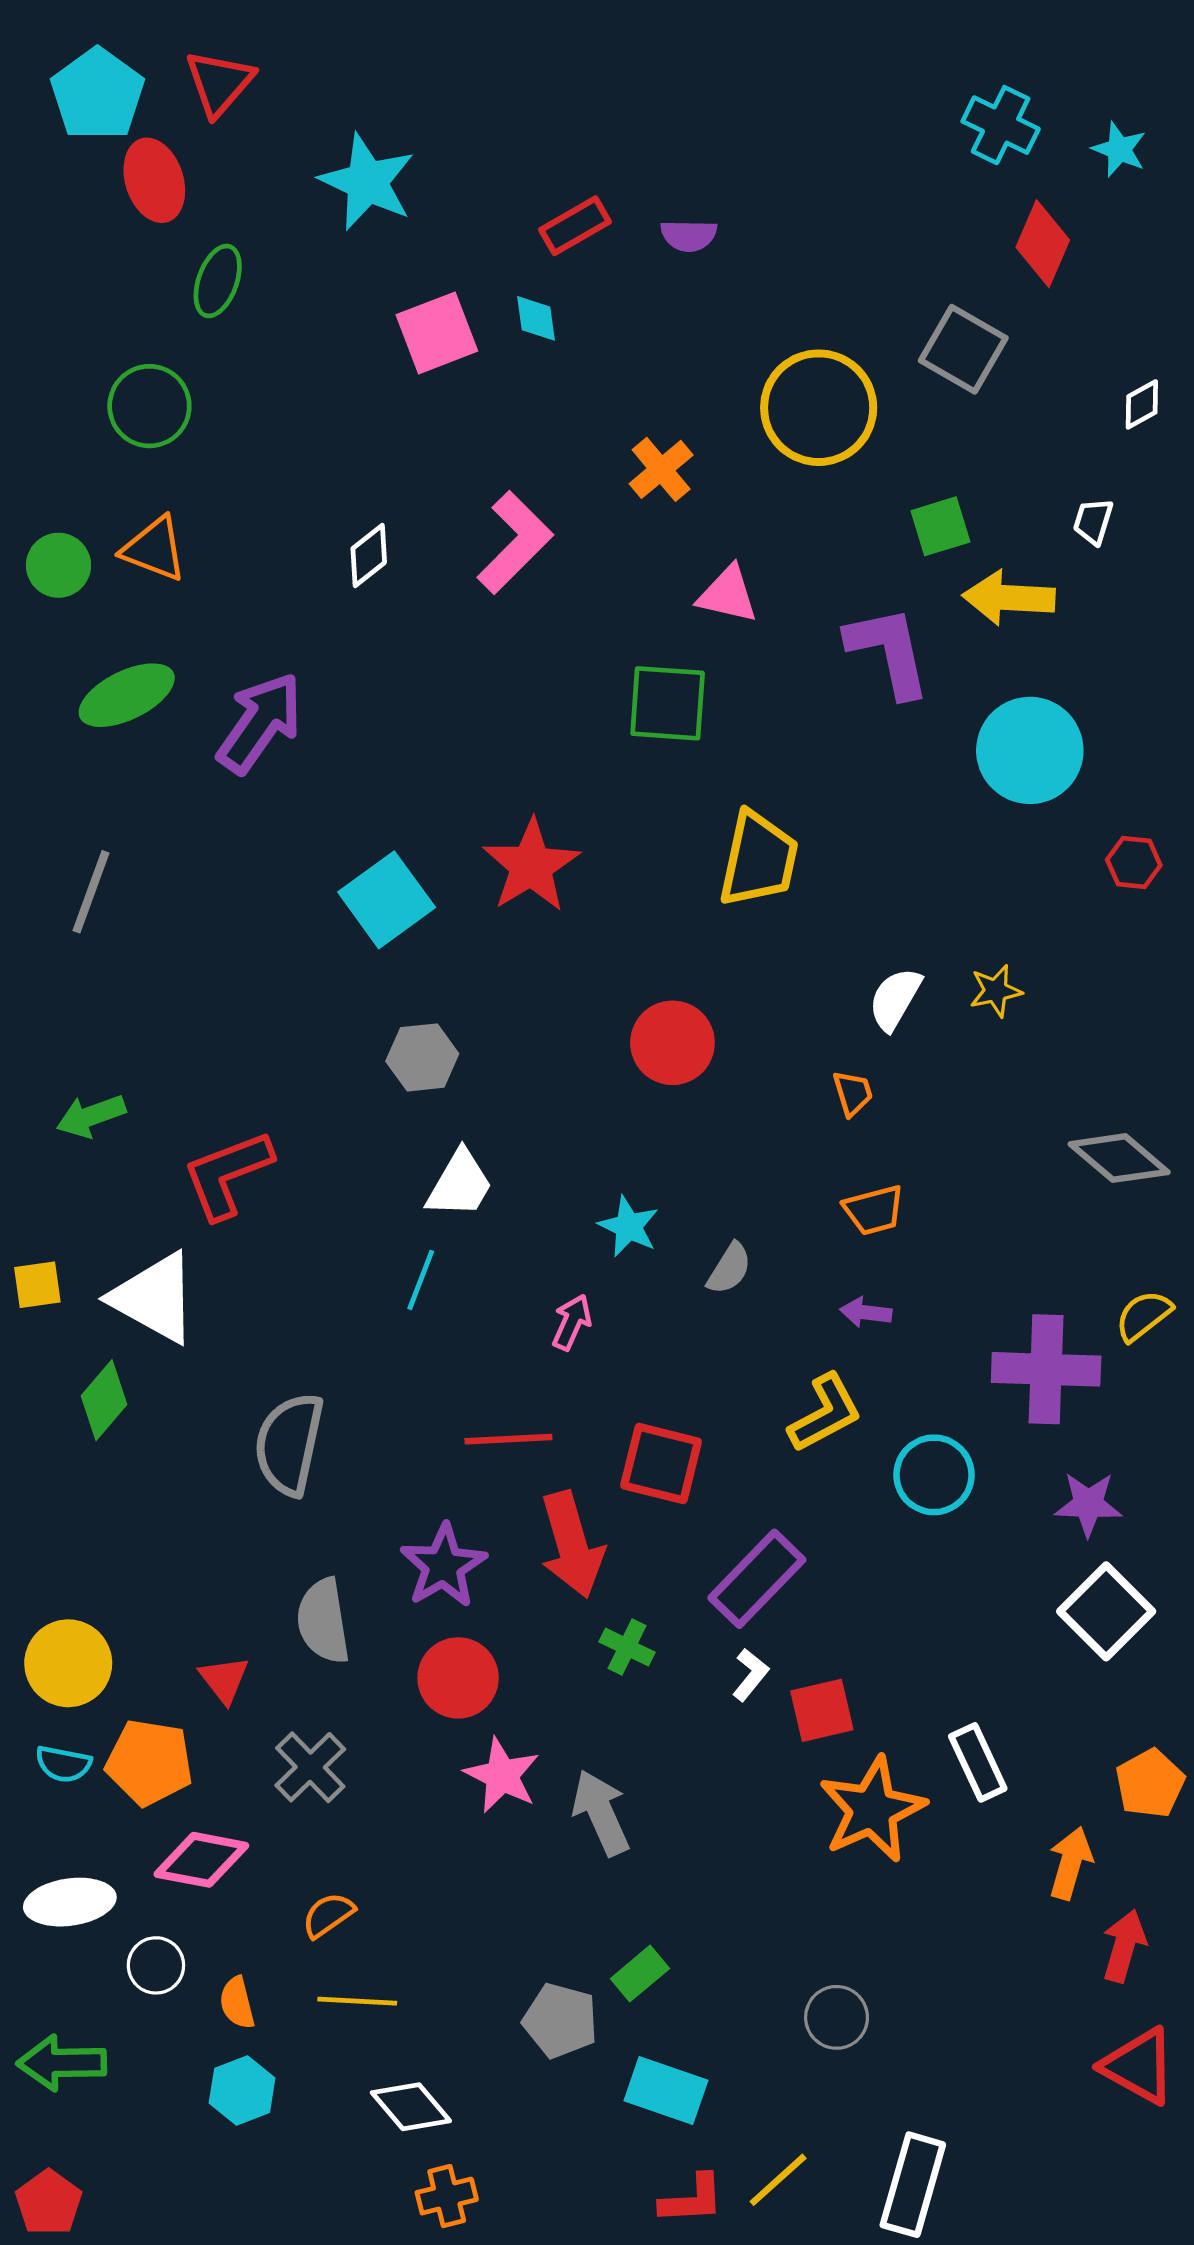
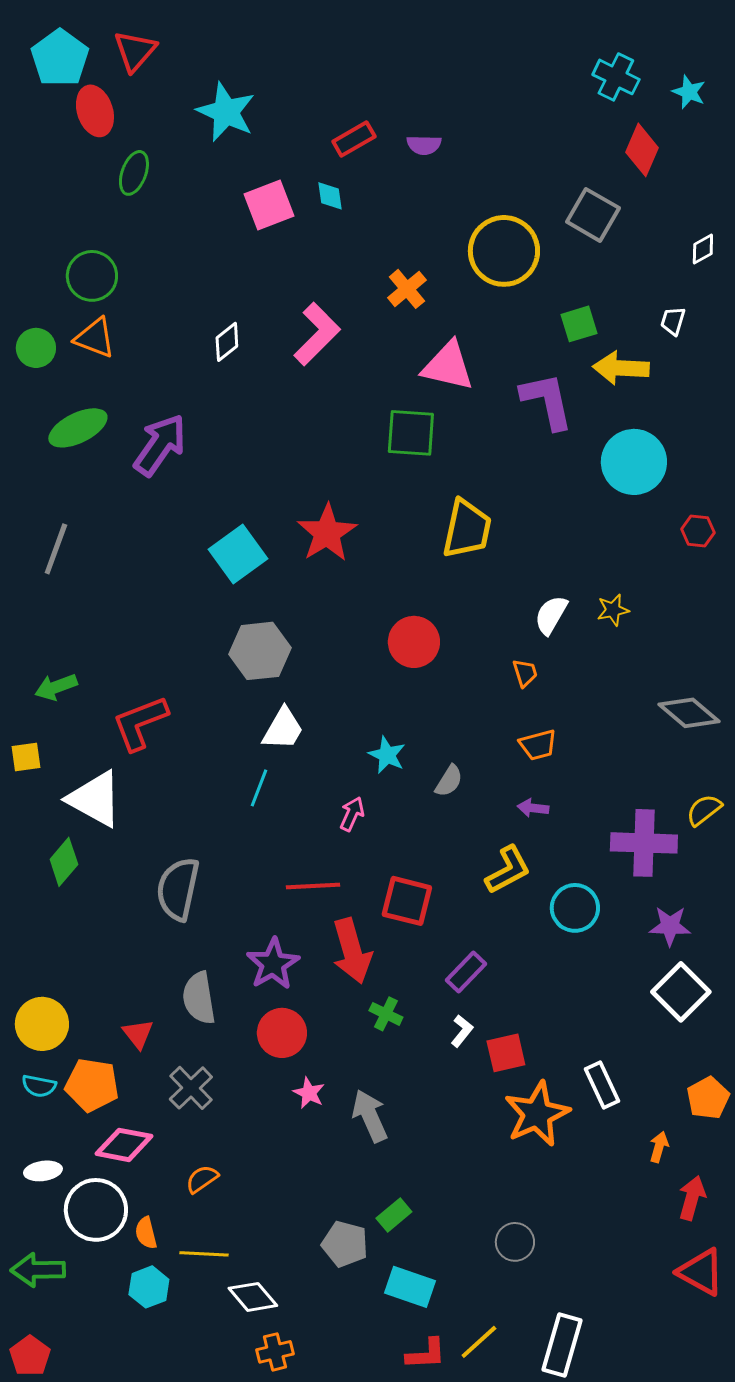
green circle: (149, 406) -> (92, 276), moved
pink triangle: (728, 594) -> (448, 366), size x1.4
gray hexagon: (422, 1057) -> (260, 651), size x1.4
yellow square: (37, 1285) -> (26, 757), moved
purple rectangle: (757, 1579) -> (466, 972), size x0.7
pink star: (502, 1775) -> (309, 1093), size x0.7
orange arrow: (1070, 1863) -> (659, 1147), size x0.7
white ellipse: (70, 1902) -> (43, 1171), size x0.7
white circle: (156, 1965) -> (96, 1210), size x1.8
yellow line: (357, 2001) -> (204, 1254), moved

